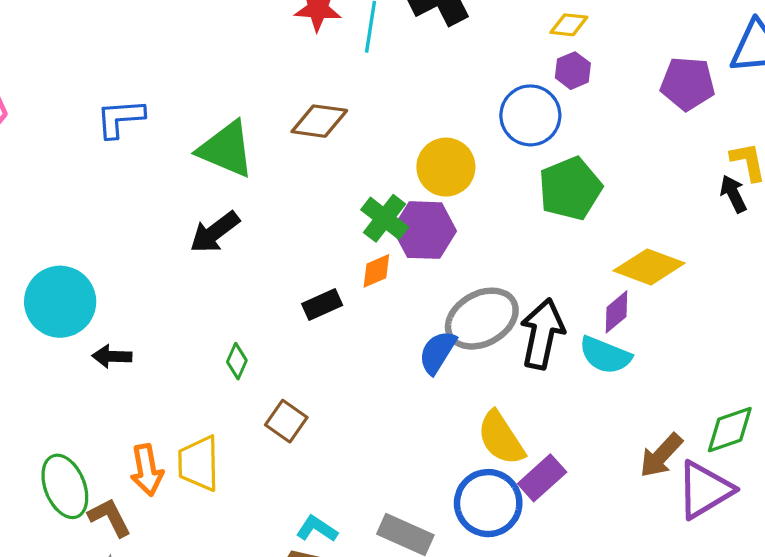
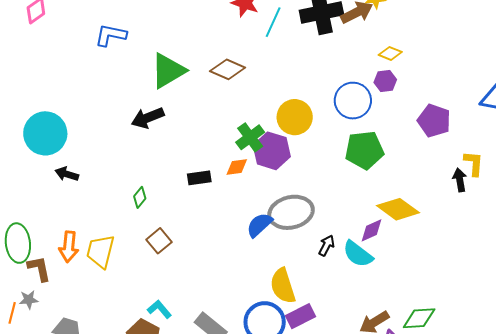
purple pentagon: (688, 84) -> (434, 121), moved
green triangle: (226, 149) -> (168, 71), turned 51
black arrow: (542, 334) -> (327, 245), moved, size x0.5

